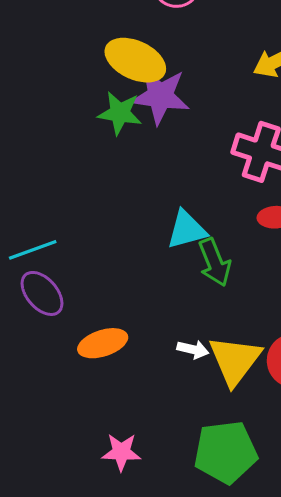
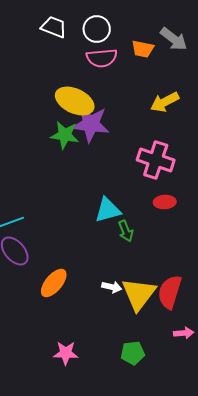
green arrow: (215, 262) -> (126, 231), size x0.7
orange ellipse: (103, 343) -> (54, 283), turned -32
green pentagon: (226, 452) -> (133, 353), size x0.6

